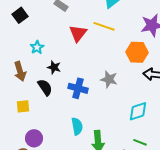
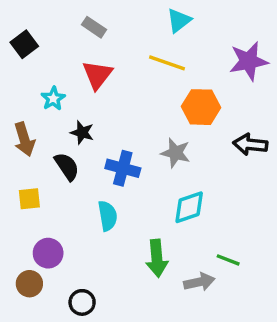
red triangle: (78, 33) -> (97, 75), moved
orange hexagon: (137, 52) -> (201, 107), moved
cyan diamond: (138, 111) -> (189, 207), moved
cyan semicircle: (77, 126) -> (108, 216), moved

